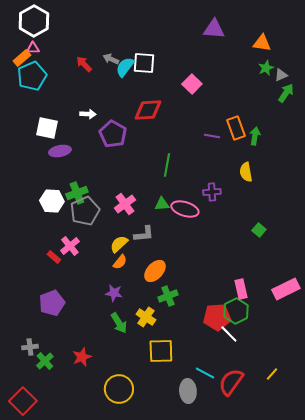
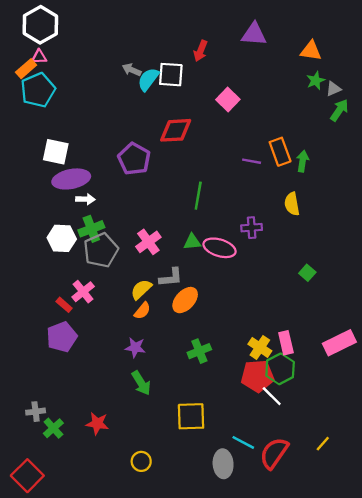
red arrow: (84, 64) -> (201, 51), moved, turned -114
white arrow: (88, 114) -> (85, 199), moved
purple ellipse: (60, 151) -> (71, 179), size x1.4
orange ellipse: (155, 271) -> (185, 300), moved
purple pentagon: (52, 303) -> (62, 337), moved
yellow cross: (146, 317) -> (260, 347), moved
red star: (82, 357) -> (97, 423), turned 30
yellow circle: (119, 389) -> (141, 461), size x0.6

